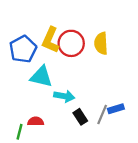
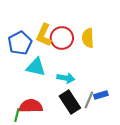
cyan arrow: (64, 96) -> (66, 78), moved
black rectangle: (80, 117) -> (70, 102), size x1.6
red semicircle: (36, 121) -> (31, 106), size x1.6

